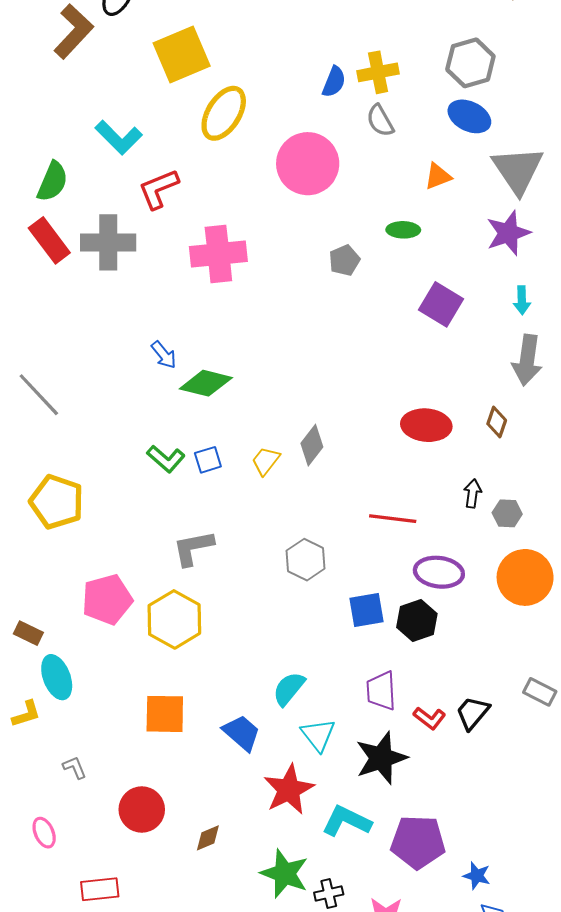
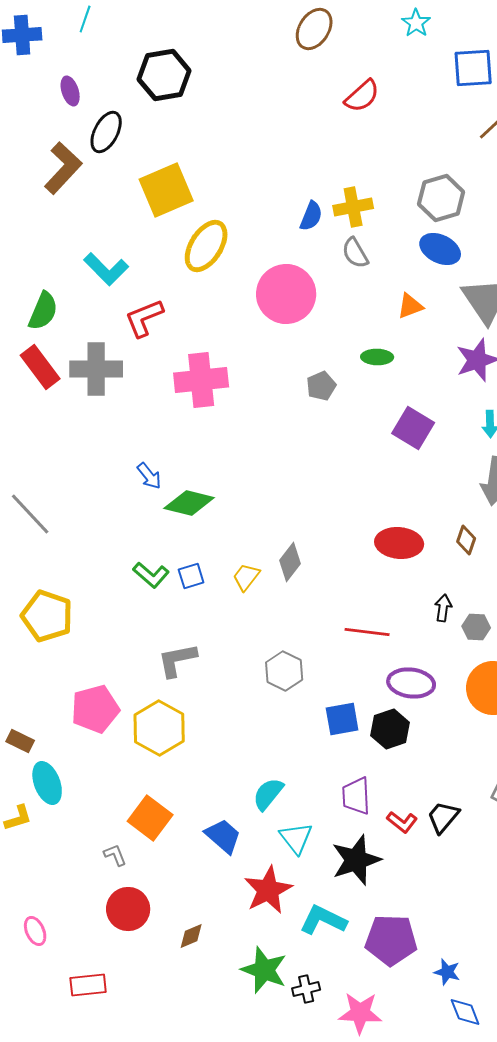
orange square: (165, 714) -> (150, 818), turned 36
gray L-shape: (75, 767) -> (115, 855), moved

